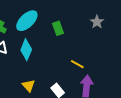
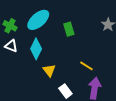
yellow triangle: (29, 86) -> (49, 70), moved

